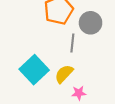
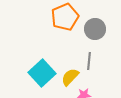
gray line: (72, 43) -> (89, 61), moved

